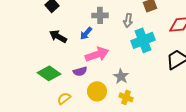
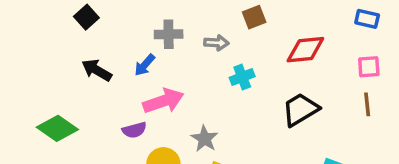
gray arrow: (128, 20) -> (216, 43), turned -96
cyan cross: (143, 40) -> (242, 77), size x0.6
green diamond: (49, 73) -> (57, 128), moved

